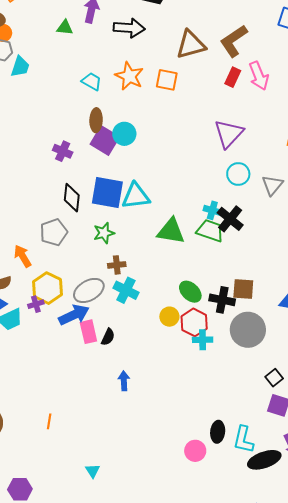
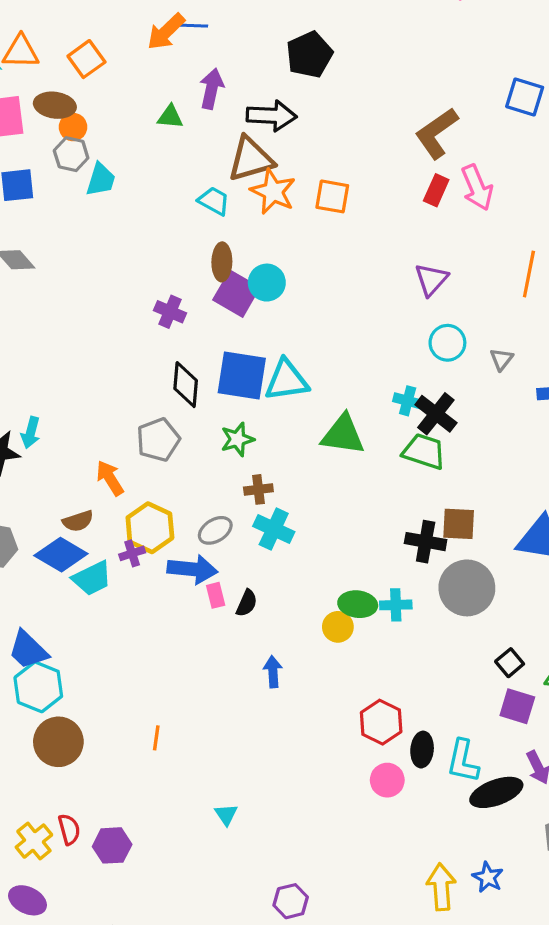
brown triangle: (191, 45) -> (251, 159), moved
purple triangle: (229, 134) -> (431, 280), size x0.7
gray triangle: (272, 185) -> (501, 359), size x0.7
green trapezoid: (210, 231) -> (424, 451), moved
gray ellipse: (89, 290) -> (215, 530), size x0.7
green ellipse: (190, 292) -> (358, 604), moved, turned -35
blue arrow: (74, 315) -> (192, 569), turned 32
yellow circle: (169, 317) -> (338, 627), moved
red hexagon: (194, 322) -> (381, 722), moved
pink rectangle: (88, 332) -> (216, 595), size x0.7

